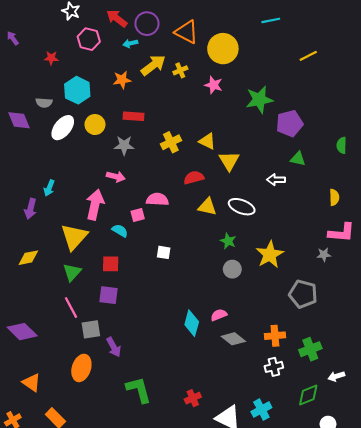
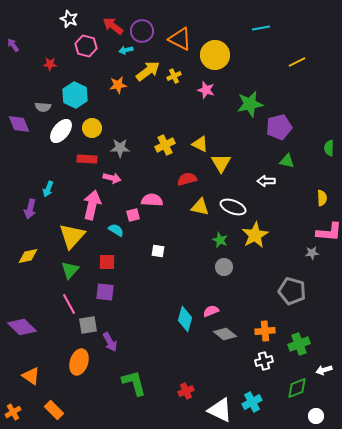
red rectangle: (133, 116) -> (87, 159), moved
yellow star: (270, 255) -> (255, 235), moved

